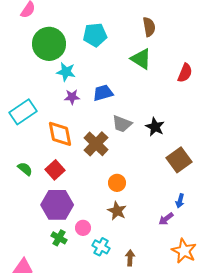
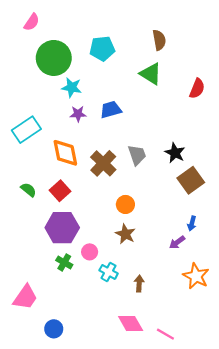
gray trapezoid: (122, 124) -> (137, 155), moved, turned -130
black star: (155, 127) -> (175, 153), moved

